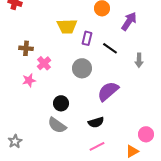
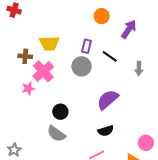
yellow trapezoid: (67, 26) -> (49, 43), moved
pink cross: (44, 63) -> (43, 71), size x1.5
gray circle: (82, 68) -> (82, 66), moved
black semicircle: (96, 122) -> (106, 131), moved

